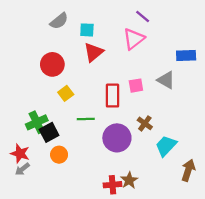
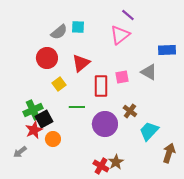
gray semicircle: (59, 21) -> (59, 32), moved
red triangle: (94, 52) -> (81, 63), moved
red star: (20, 154) -> (34, 130), moved, turned 30
red cross: (113, 185) -> (101, 166), turned 35

